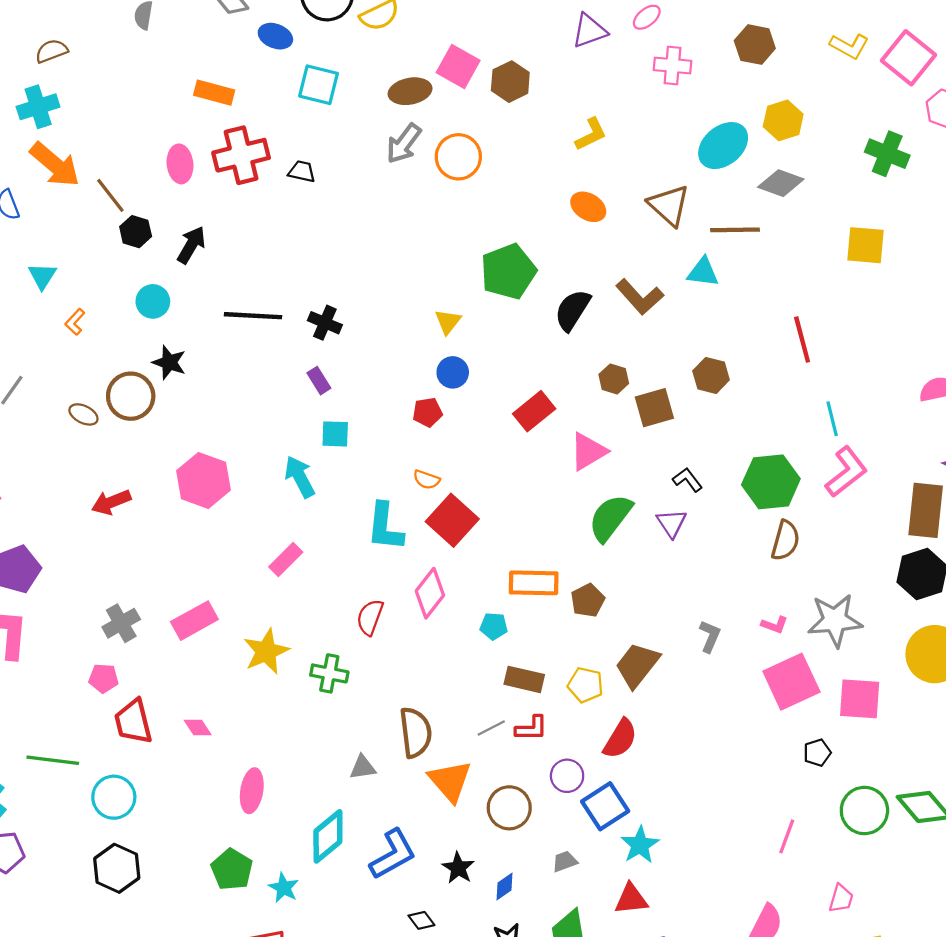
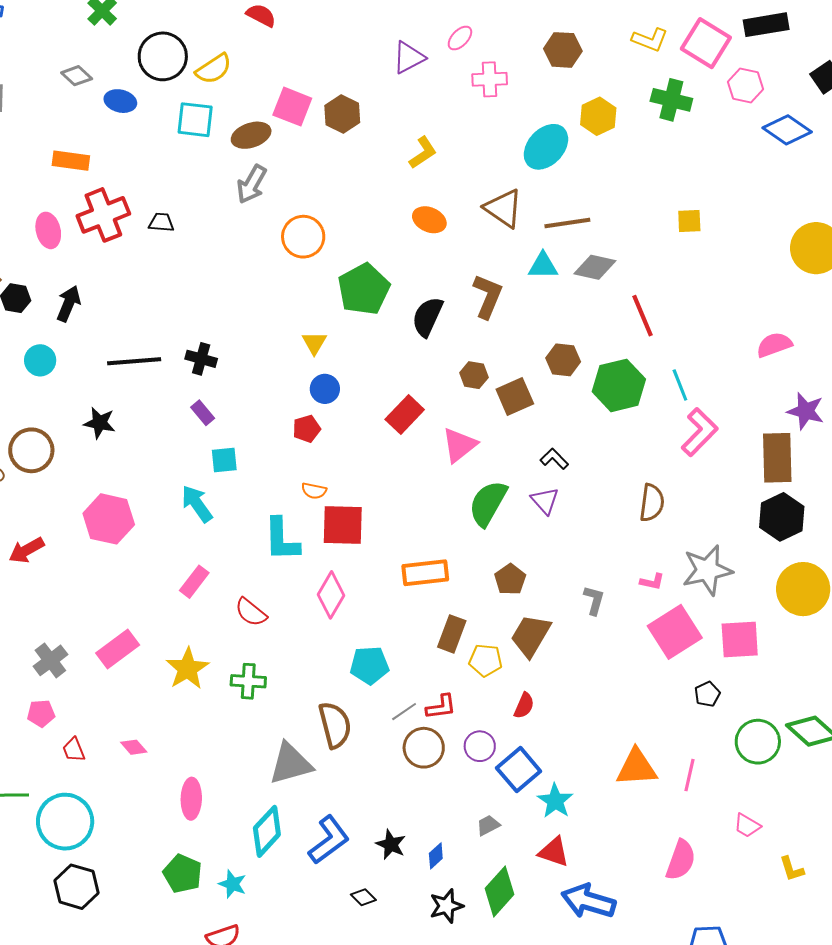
cyan square: (319, 85) -> (195, 120), moved
green cross: (887, 154) -> (671, 100), moved
orange circle: (458, 157) -> (303, 237), moved
gray diamond: (781, 183) -> (595, 267), moved
yellow square: (866, 245) -> (689, 221), size x0.7
brown L-shape: (640, 297) -> (488, 296), turned -108
black star: (169, 362) -> (100, 423), moved
green hexagon: (771, 482) -> (619, 385), moved
red square: (452, 520) -> (343, 525), turned -33
brown pentagon: (588, 600) -> (510, 579), moved
red semicircle: (370, 617) -> (251, 612), moved, turned -64
cyan pentagon: (494, 626) -> (369, 665), moved, size x1.5
brown rectangle: (524, 679) -> (452, 634), moved, turned -75
red trapezoid: (133, 722) -> (74, 750), size x0.6
red semicircle: (620, 739) -> (524, 706), size x0.7
gray triangle: (363, 767) -> (291, 764), size x1.8
orange triangle: (450, 781) -> (637, 768), moved, turned -45
cyan circle: (114, 797) -> (65, 822), size x1.4
brown circle: (509, 808) -> (424, 748), moved
red triangle: (631, 899) -> (554, 852), turned 32
pink trapezoid: (841, 899) -> (747, 826), turned 112

